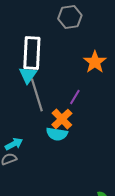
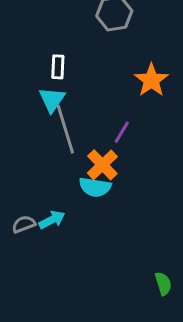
white rectangle: (32, 53) -> (58, 67), size x0.5
cyan arrow: (14, 144) -> (52, 220), moved

